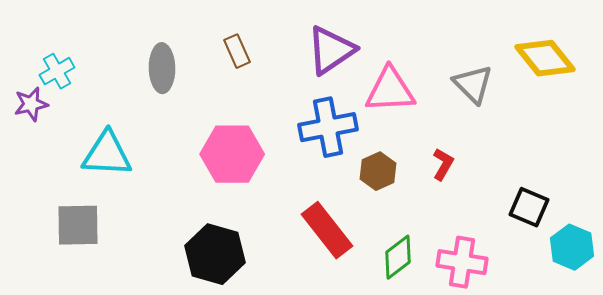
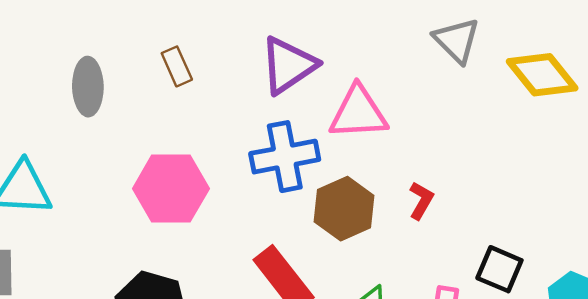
gray triangle: (473, 84) -> (457, 40), moved
brown hexagon: (378, 171) -> (344, 209), size x1.4
black square: (529, 207) -> (499, 269), moved

